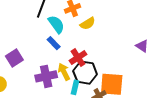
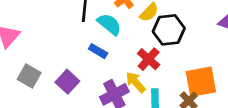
blue rectangle: (54, 43) -> (98, 51), moved
black hexagon: (85, 73) -> (169, 30), moved

